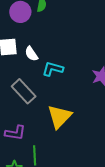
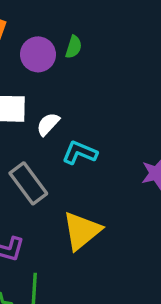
white semicircle: (31, 54) -> (48, 124), turned 70

